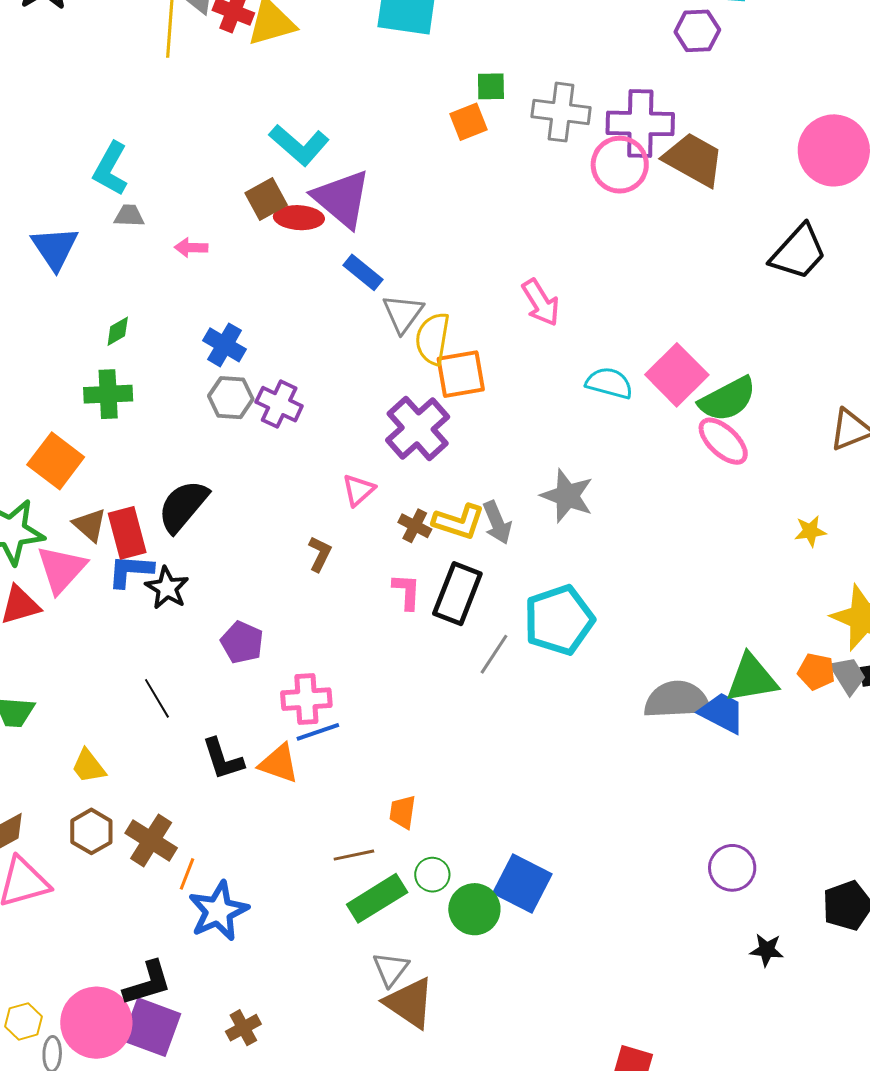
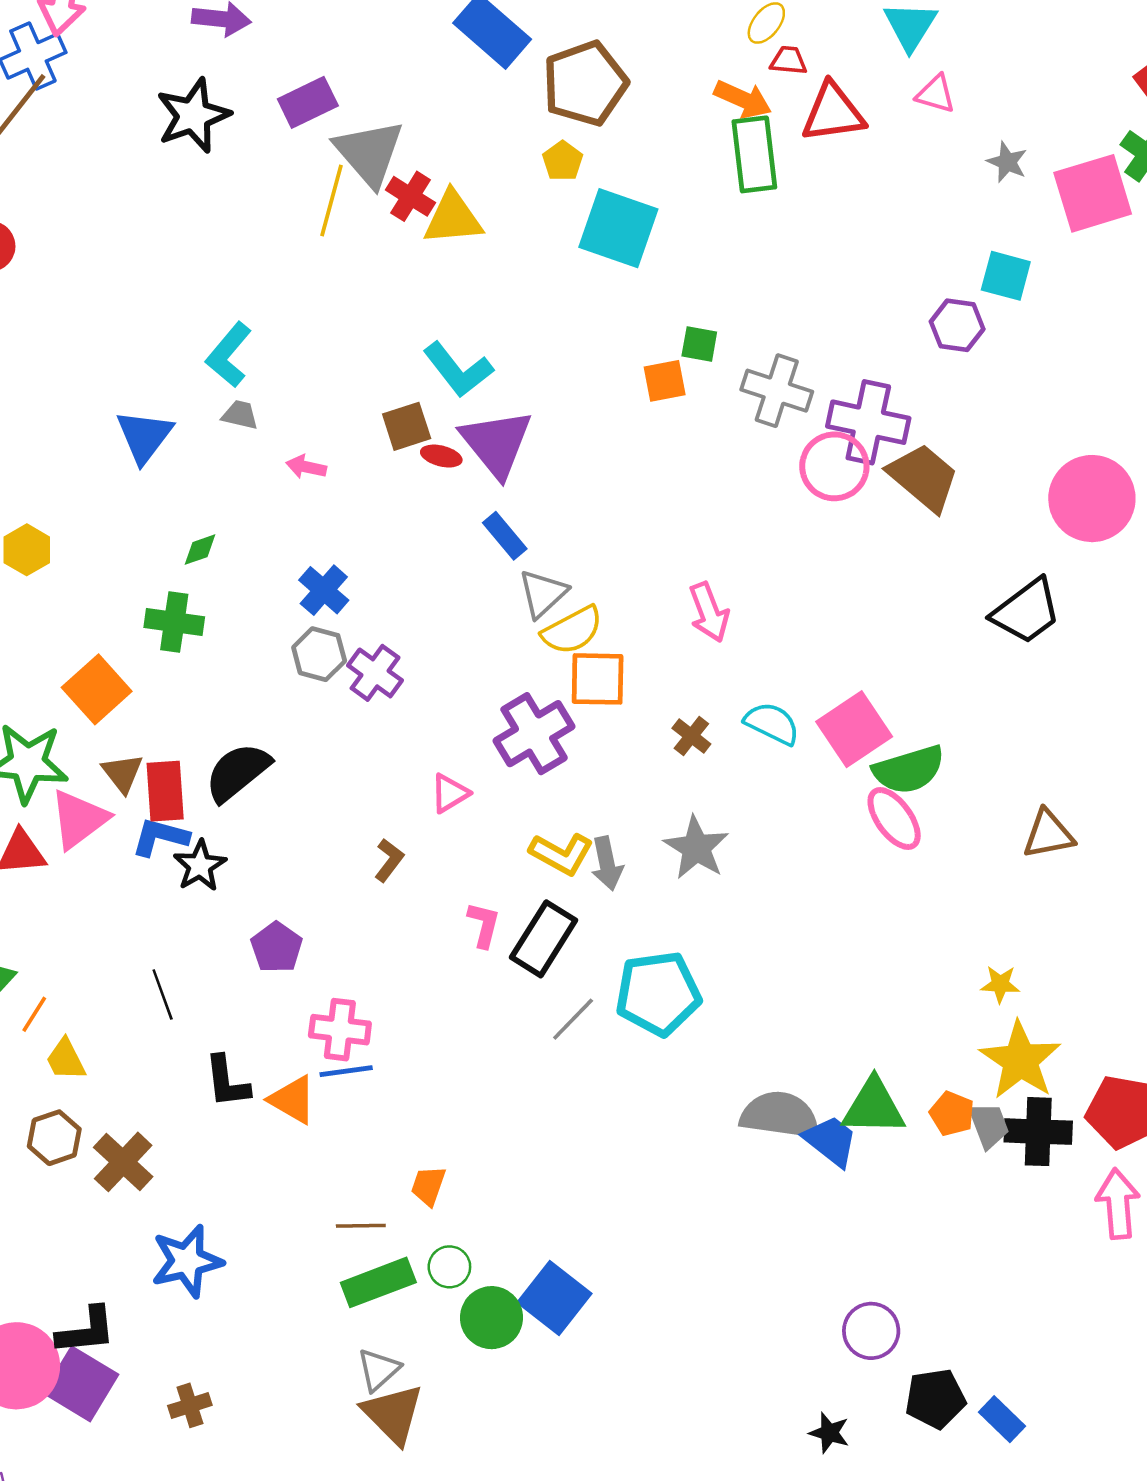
red ellipse: (299, 218) -> (441, 456), size x0.7
yellow semicircle: (433, 339) -> (572, 630), turned -138
brown cross: (415, 526) -> (691, 736), moved
yellow star: (810, 531) -> (1000, 984), moved
purple circle: (732, 868) -> (871, 1331), moved
orange line: (187, 874) -> (34, 1014), moved

